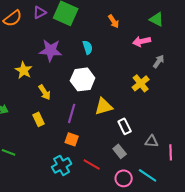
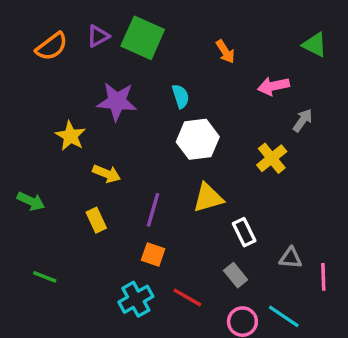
green triangle: (157, 19) -> (315, 45), moved
white hexagon: (83, 79) -> (198, 139), moved
yellow arrow: (45, 92) -> (107, 174), turned -35

